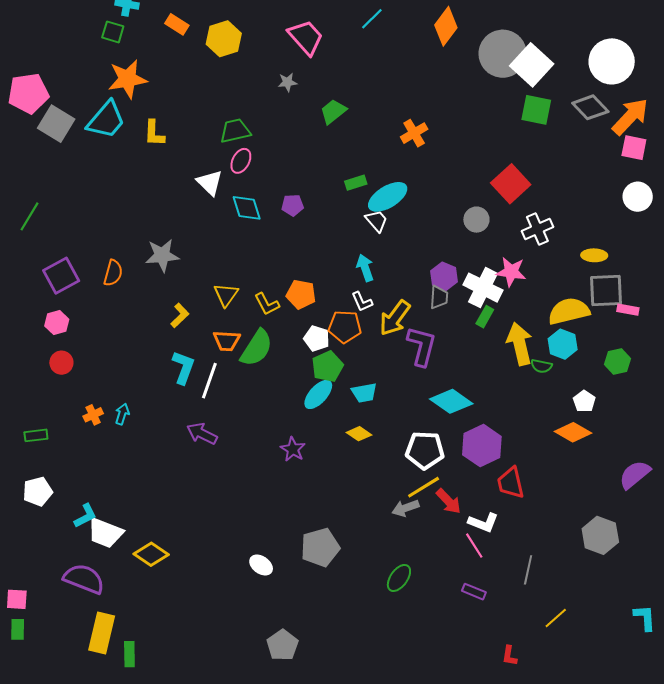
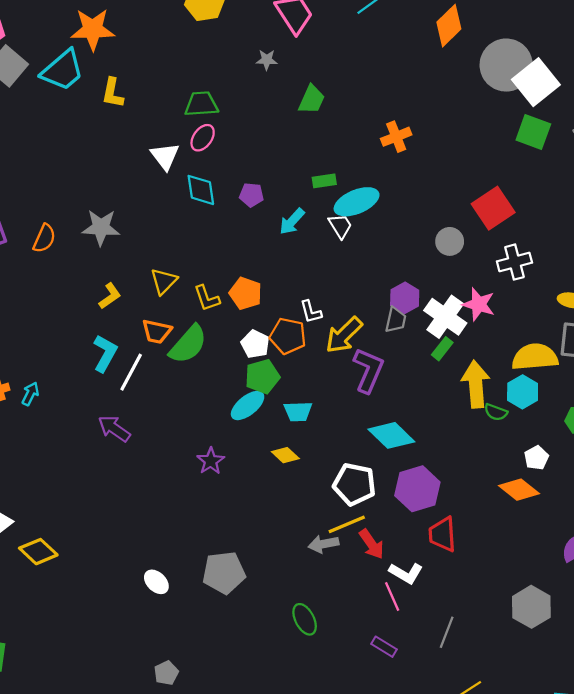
green trapezoid: (333, 112) -> (312, 99), turned 144
cyan arrow: (365, 268) -> (292, 221), moved, turned -128
green ellipse: (399, 578) -> (305, 619), turned -72
gray pentagon: (283, 645) -> (166, 673), size x0.7

